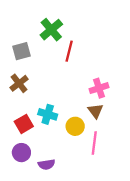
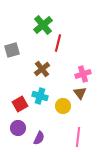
gray square: (21, 51) -> (12, 50), moved
brown cross: (19, 83) -> (42, 69), moved
pink line: (94, 143) -> (78, 137), moved
purple semicircle: (47, 164) -> (39, 138), turned -56

